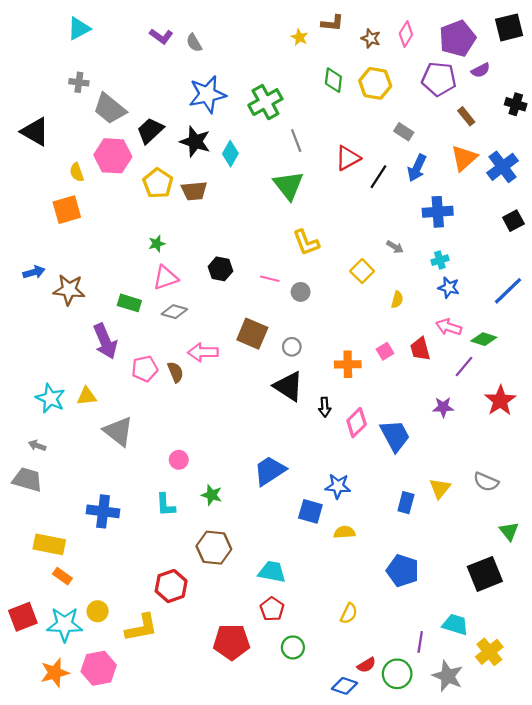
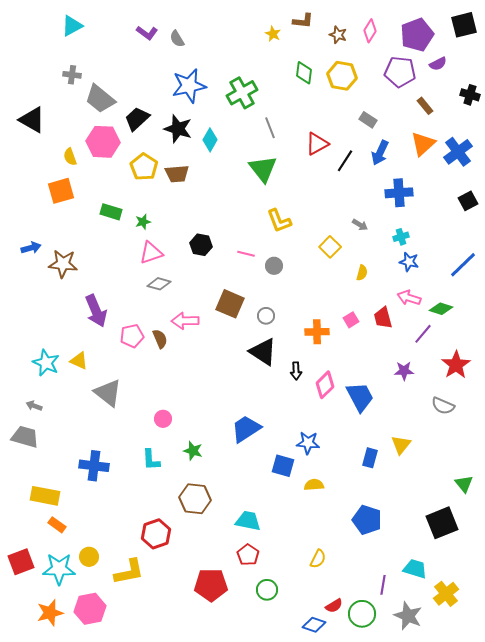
green rectangle: (129, 303) -> (111, 212), moved
yellow triangle: (87, 396) -> (79, 361), turned 30
gray semicircle: (486, 482) -> (443, 406), moved

